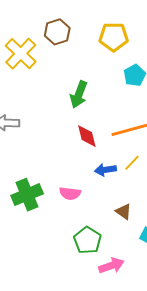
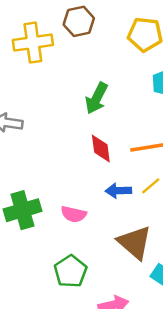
yellow cross: (21, 54) -> (33, 43), turned 32
brown triangle: (124, 212) -> (135, 242), size x1.8
green pentagon: (88, 240) -> (71, 271), moved

